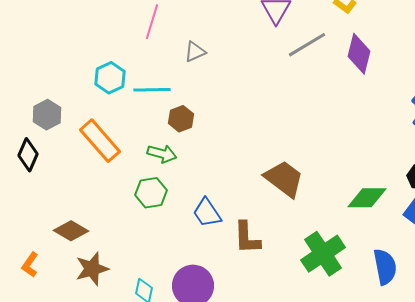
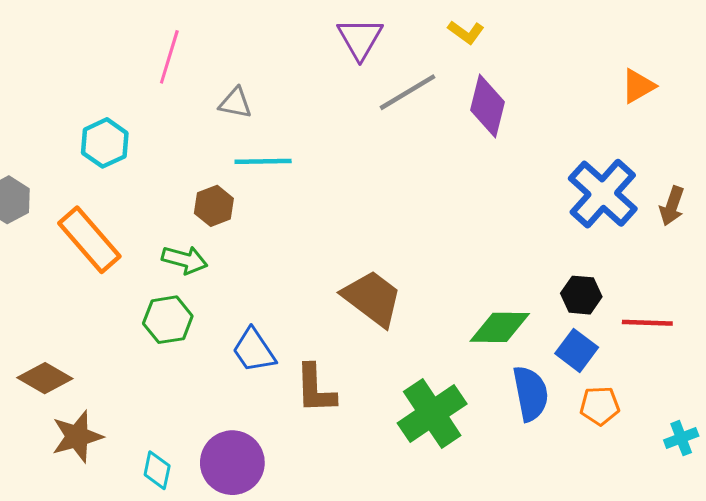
gray triangle: (195, 52) -> (235, 103), turned 35
cyan line: (152, 90) -> (263, 161), moved
blue semicircle: (385, 267) -> (531, 393), moved

